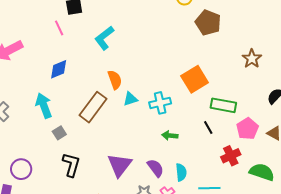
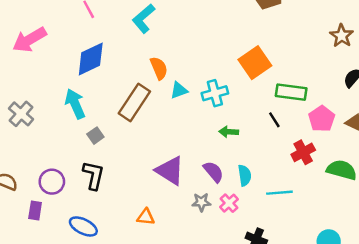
brown star: (252, 59) -> (342, 36), moved
blue diamond: (59, 69) -> (91, 59), size x1.4
black L-shape: (71, 165) -> (93, 175), moved
purple triangle: (120, 165) -> (170, 171), turned -32

